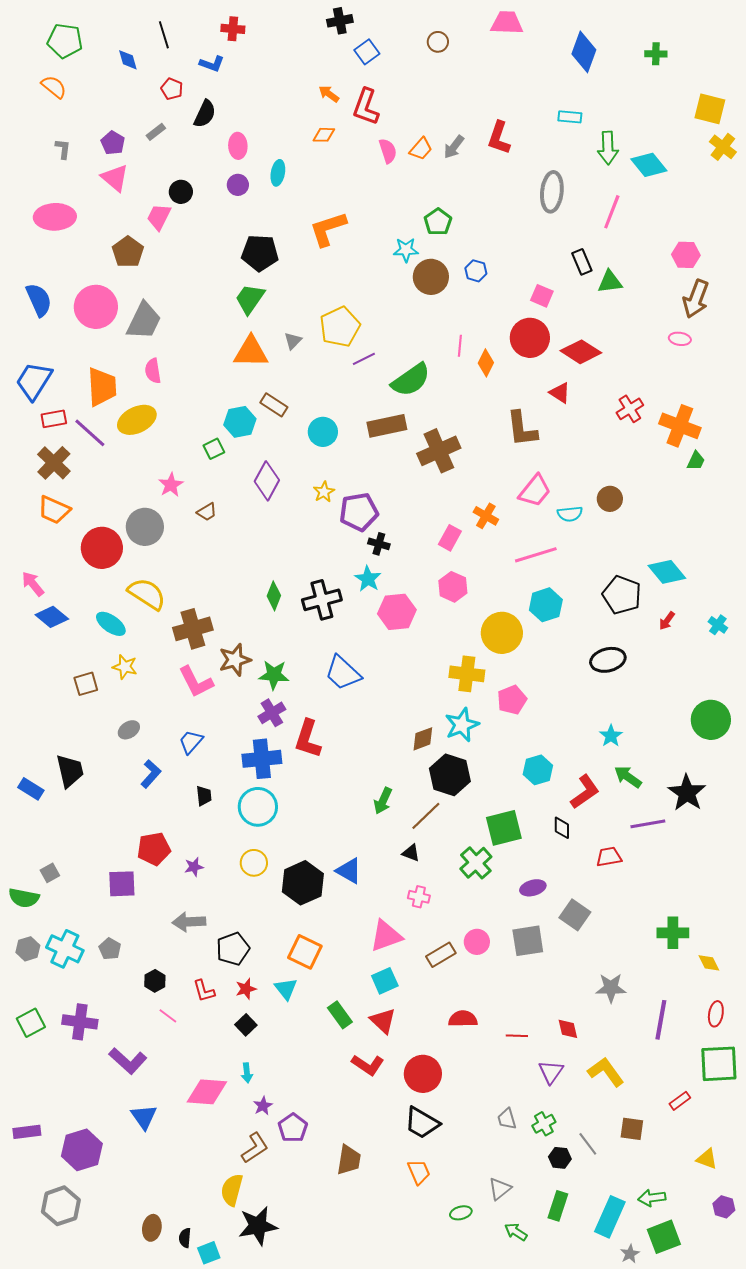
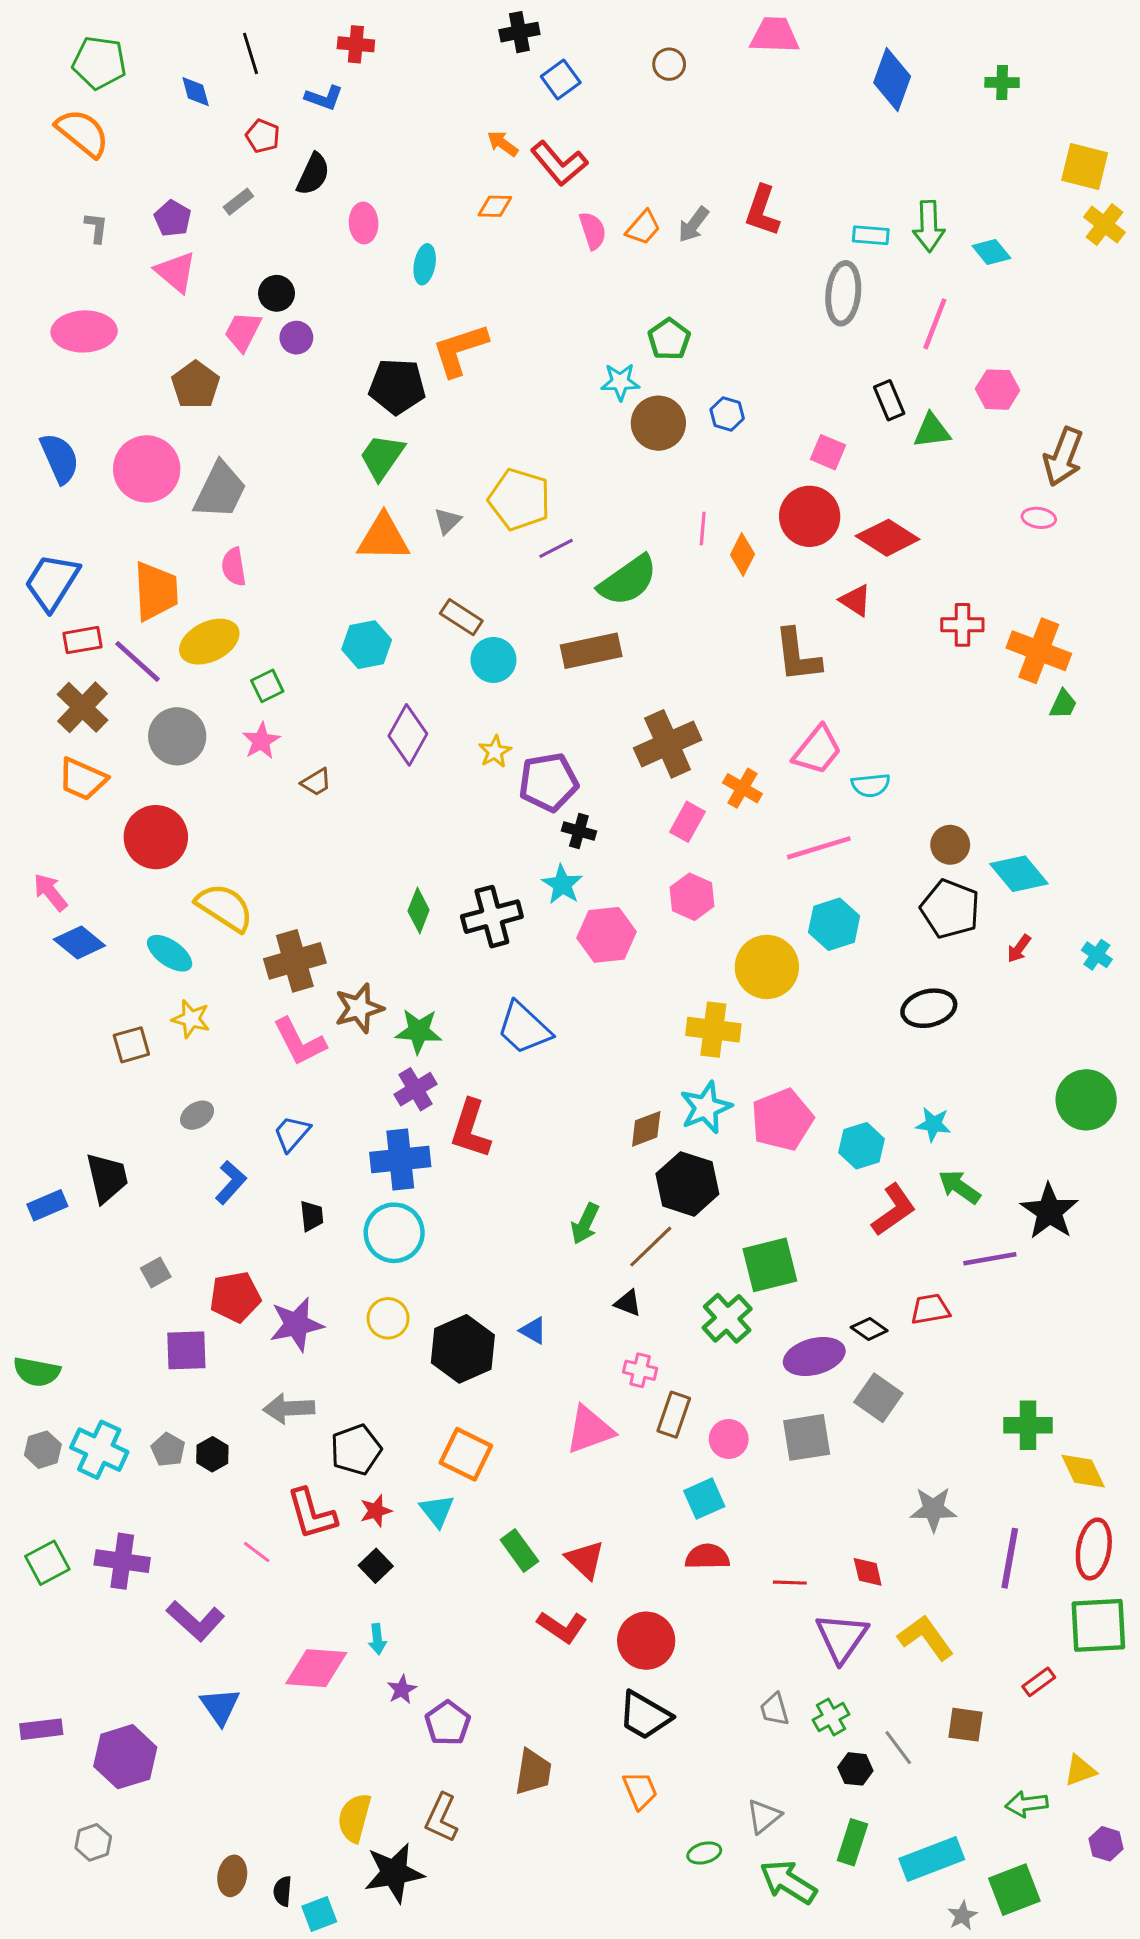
orange semicircle: (54, 87) -> (82, 133), size x1.4
red L-shape: (366, 107) -> (559, 163), turned -60
cyan rectangle: (570, 117) -> (871, 235), moved
cyan diamond: (649, 165) -> (991, 252), size x0.7
purple circle: (238, 185) -> (296, 338), moved
orange L-shape: (328, 229) -> (460, 350), moved
pink hexagon: (686, 255) -> (998, 390), moved
yellow pentagon: (340, 327) -> (519, 500), turned -30
brown rectangle: (274, 405) -> (461, 617), moved
red cross: (630, 409) -> (962, 625), turned 32
green square: (214, 449) -> (267, 686), moved
brown cross: (439, 451) -> (668, 744), moved
brown circle: (610, 499) -> (950, 845), moved
gray circle: (145, 527) -> (177, 736), moved
pink pentagon: (512, 700) -> (782, 1120), moved, size x1.4
cyan star: (611, 736) -> (933, 1124), turned -30
cyan hexagon: (538, 770) -> (862, 1146), moved
blue rectangle: (31, 789) -> (47, 1205), turned -55
black diamond: (562, 828) -> (869, 1329), moved, turned -55
purple star: (194, 867) -> (296, 1324), size x1.8
blue triangle: (349, 871) -> (533, 1331), size x0.7
gray square: (50, 873) -> (156, 1272), moved
purple ellipse: (533, 888) -> (814, 1357), size x1.5
brown rectangle: (441, 955) -> (674, 1415), moved, turned -40
yellow diamond: (709, 963) -> (1083, 1471), size x1.4
black hexagon: (155, 981) -> (212, 1454), moved
cyan square: (385, 981) -> (704, 1499), moved
red L-shape: (204, 991) -> (312, 1514), size x1.5
red ellipse: (716, 1014) -> (1094, 1549), size x1.5
purple triangle: (551, 1072) -> (842, 1638), size x1.4
brown L-shape: (255, 1148) -> (441, 1818), moved, turned 148
yellow triangle: (707, 1159) -> (1080, 1770), turned -40
green arrow: (652, 1198) -> (1027, 1804), moved
gray hexagon: (61, 1206) -> (93, 1842), size x0.6
cyan rectangle: (610, 1217) -> (932, 1859), turned 45
green arrow: (516, 1232) -> (788, 1882), size x1.6

